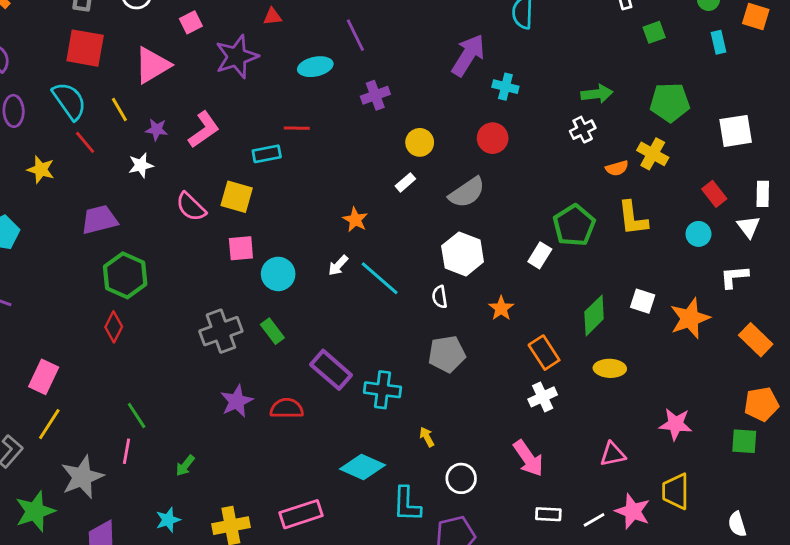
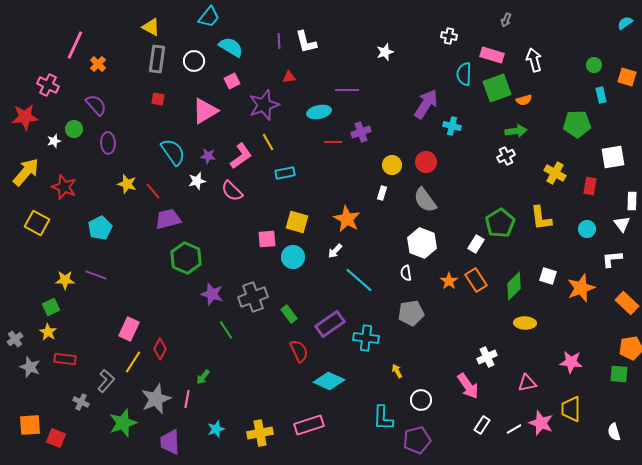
green square: (654, 32) -> (497, 88), moved, size x1.8
purple line: (355, 35) -> (347, 90), turned -65
red square: (85, 48) -> (158, 99), size x0.5
cyan semicircle: (69, 101) -> (173, 152), moved
green pentagon: (670, 102) -> (577, 124), moved
yellow line: (119, 110) -> (268, 142), moved
red line: (297, 128) -> (333, 142), moved
red circle: (493, 138) -> (426, 162), moved
red line: (85, 142) -> (153, 191), moved
orange semicircle: (617, 168) -> (524, 100), moved
white rectangle: (405, 182) -> (382, 193), turned -32
gray semicircle: (467, 192) -> (425, 200), turned 88
red rectangle: (714, 194) -> (590, 186), moved, turned 48
yellow square: (237, 197) -> (297, 222), moved
pink semicircle: (191, 207) -> (232, 191), moved
orange star: (355, 220) -> (347, 219), size x1.5
cyan line: (380, 278) -> (359, 280), moved
red diamond: (114, 327) -> (160, 349), moved
green rectangle: (272, 331) -> (289, 314), moved
orange rectangle: (544, 353) -> (476, 280), moved
purple rectangle: (331, 370) -> (330, 324), turned -76
white cross: (543, 397) -> (487, 357), moved
purple star: (237, 401) -> (212, 294), moved, turned -30
red semicircle: (287, 408) -> (299, 351), turned 65
green line: (137, 416) -> (226, 330), moved
pink line: (127, 451) -> (187, 399), moved
green arrow: (185, 466) -> (203, 377), moved
cyan diamond: (362, 467) -> (329, 381), moved
white rectangle: (548, 514) -> (482, 425), turned -60

